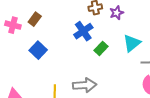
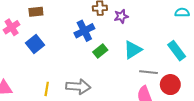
brown rectangle: (35, 19) -> (36, 12), turned 40
pink cross: (13, 25) -> (12, 27), moved, turned 35

